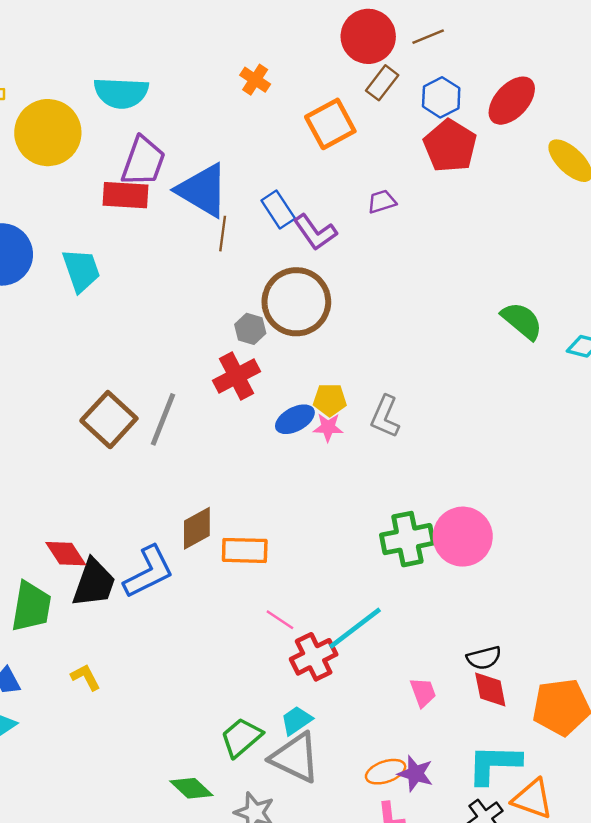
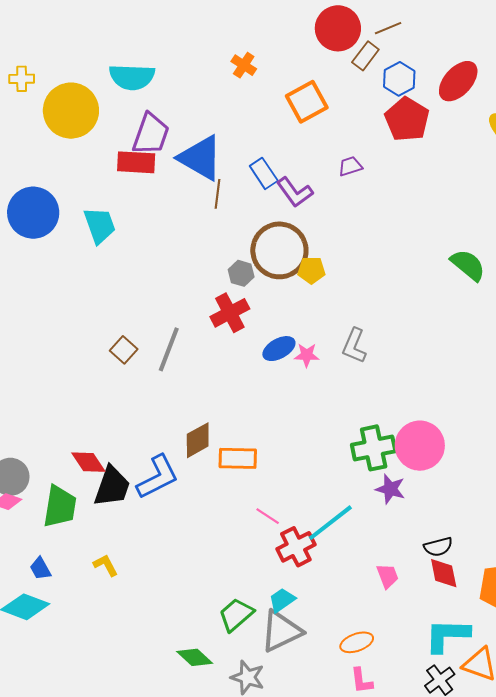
brown rectangle: (382, 83) -> (365, 56), moved
yellow pentagon: (330, 400) -> (311, 270), moved
brown square: (109, 420) -> (124, 350), size x0.6
gray triangle: (295, 758) -> (281, 631), turned -51
purple star: (415, 774) -> (390, 489), moved

